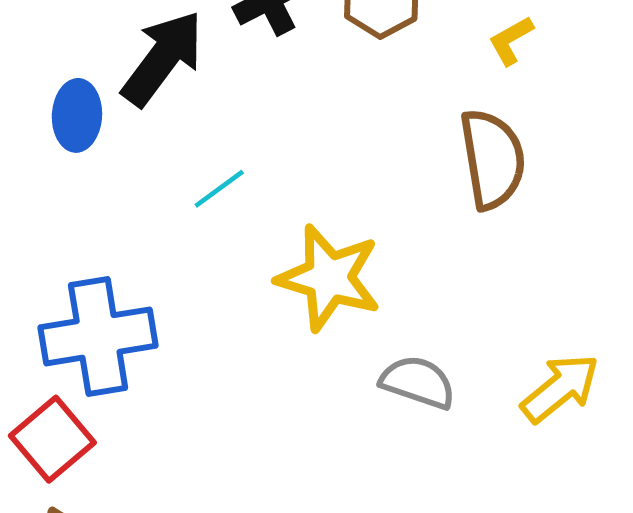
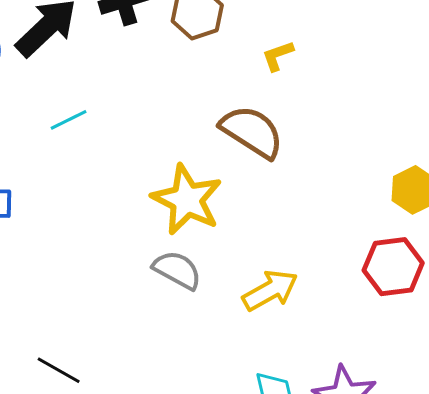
brown semicircle: (492, 159) -> (252, 132), turned -58
yellow star: (329, 278) -> (187, 200), moved

